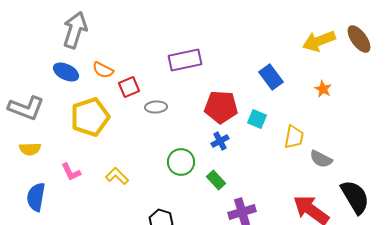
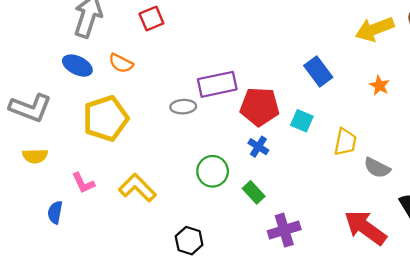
purple rectangle: (185, 60) -> (217, 84), moved
red square: (129, 87) -> (151, 19), moved
blue cross: (220, 141) -> (258, 147), turned -30
yellow L-shape: (117, 176) -> (137, 188), size x1.4
blue semicircle: (36, 197) -> (55, 212), moved, size x0.7

